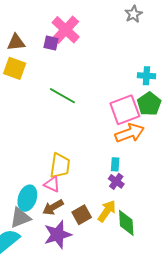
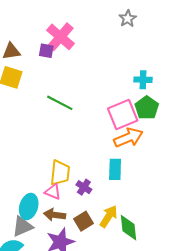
cyan rectangle: (115, 164) -> (115, 169), size x1.5
purple cross: (116, 181) -> (84, 187), moved
brown arrow: (53, 207) -> (55, 215), turned 40

